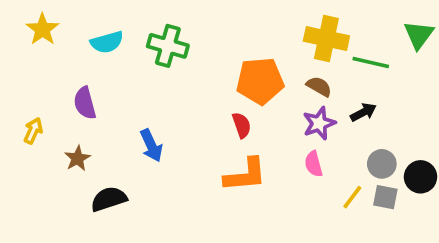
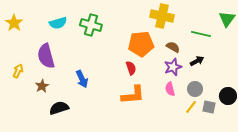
yellow star: (42, 29) -> (14, 23), moved
yellow cross: (326, 39) -> (162, 16), moved
purple semicircle: (85, 103) -> (46, 56), size x1.4
gray circle: (382, 164) -> (195, 89), moved

